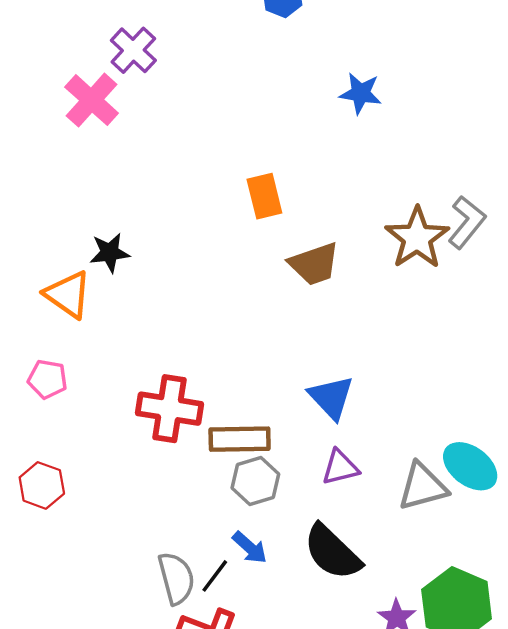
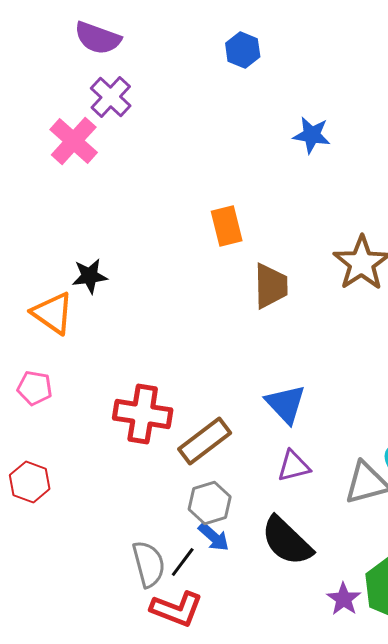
brown trapezoid: (314, 264) -> (271, 286), turned -72
brown rectangle: (240, 439) -> (205, 441), turned -36
gray hexagon: (255, 481) -> (210, 503), moved

